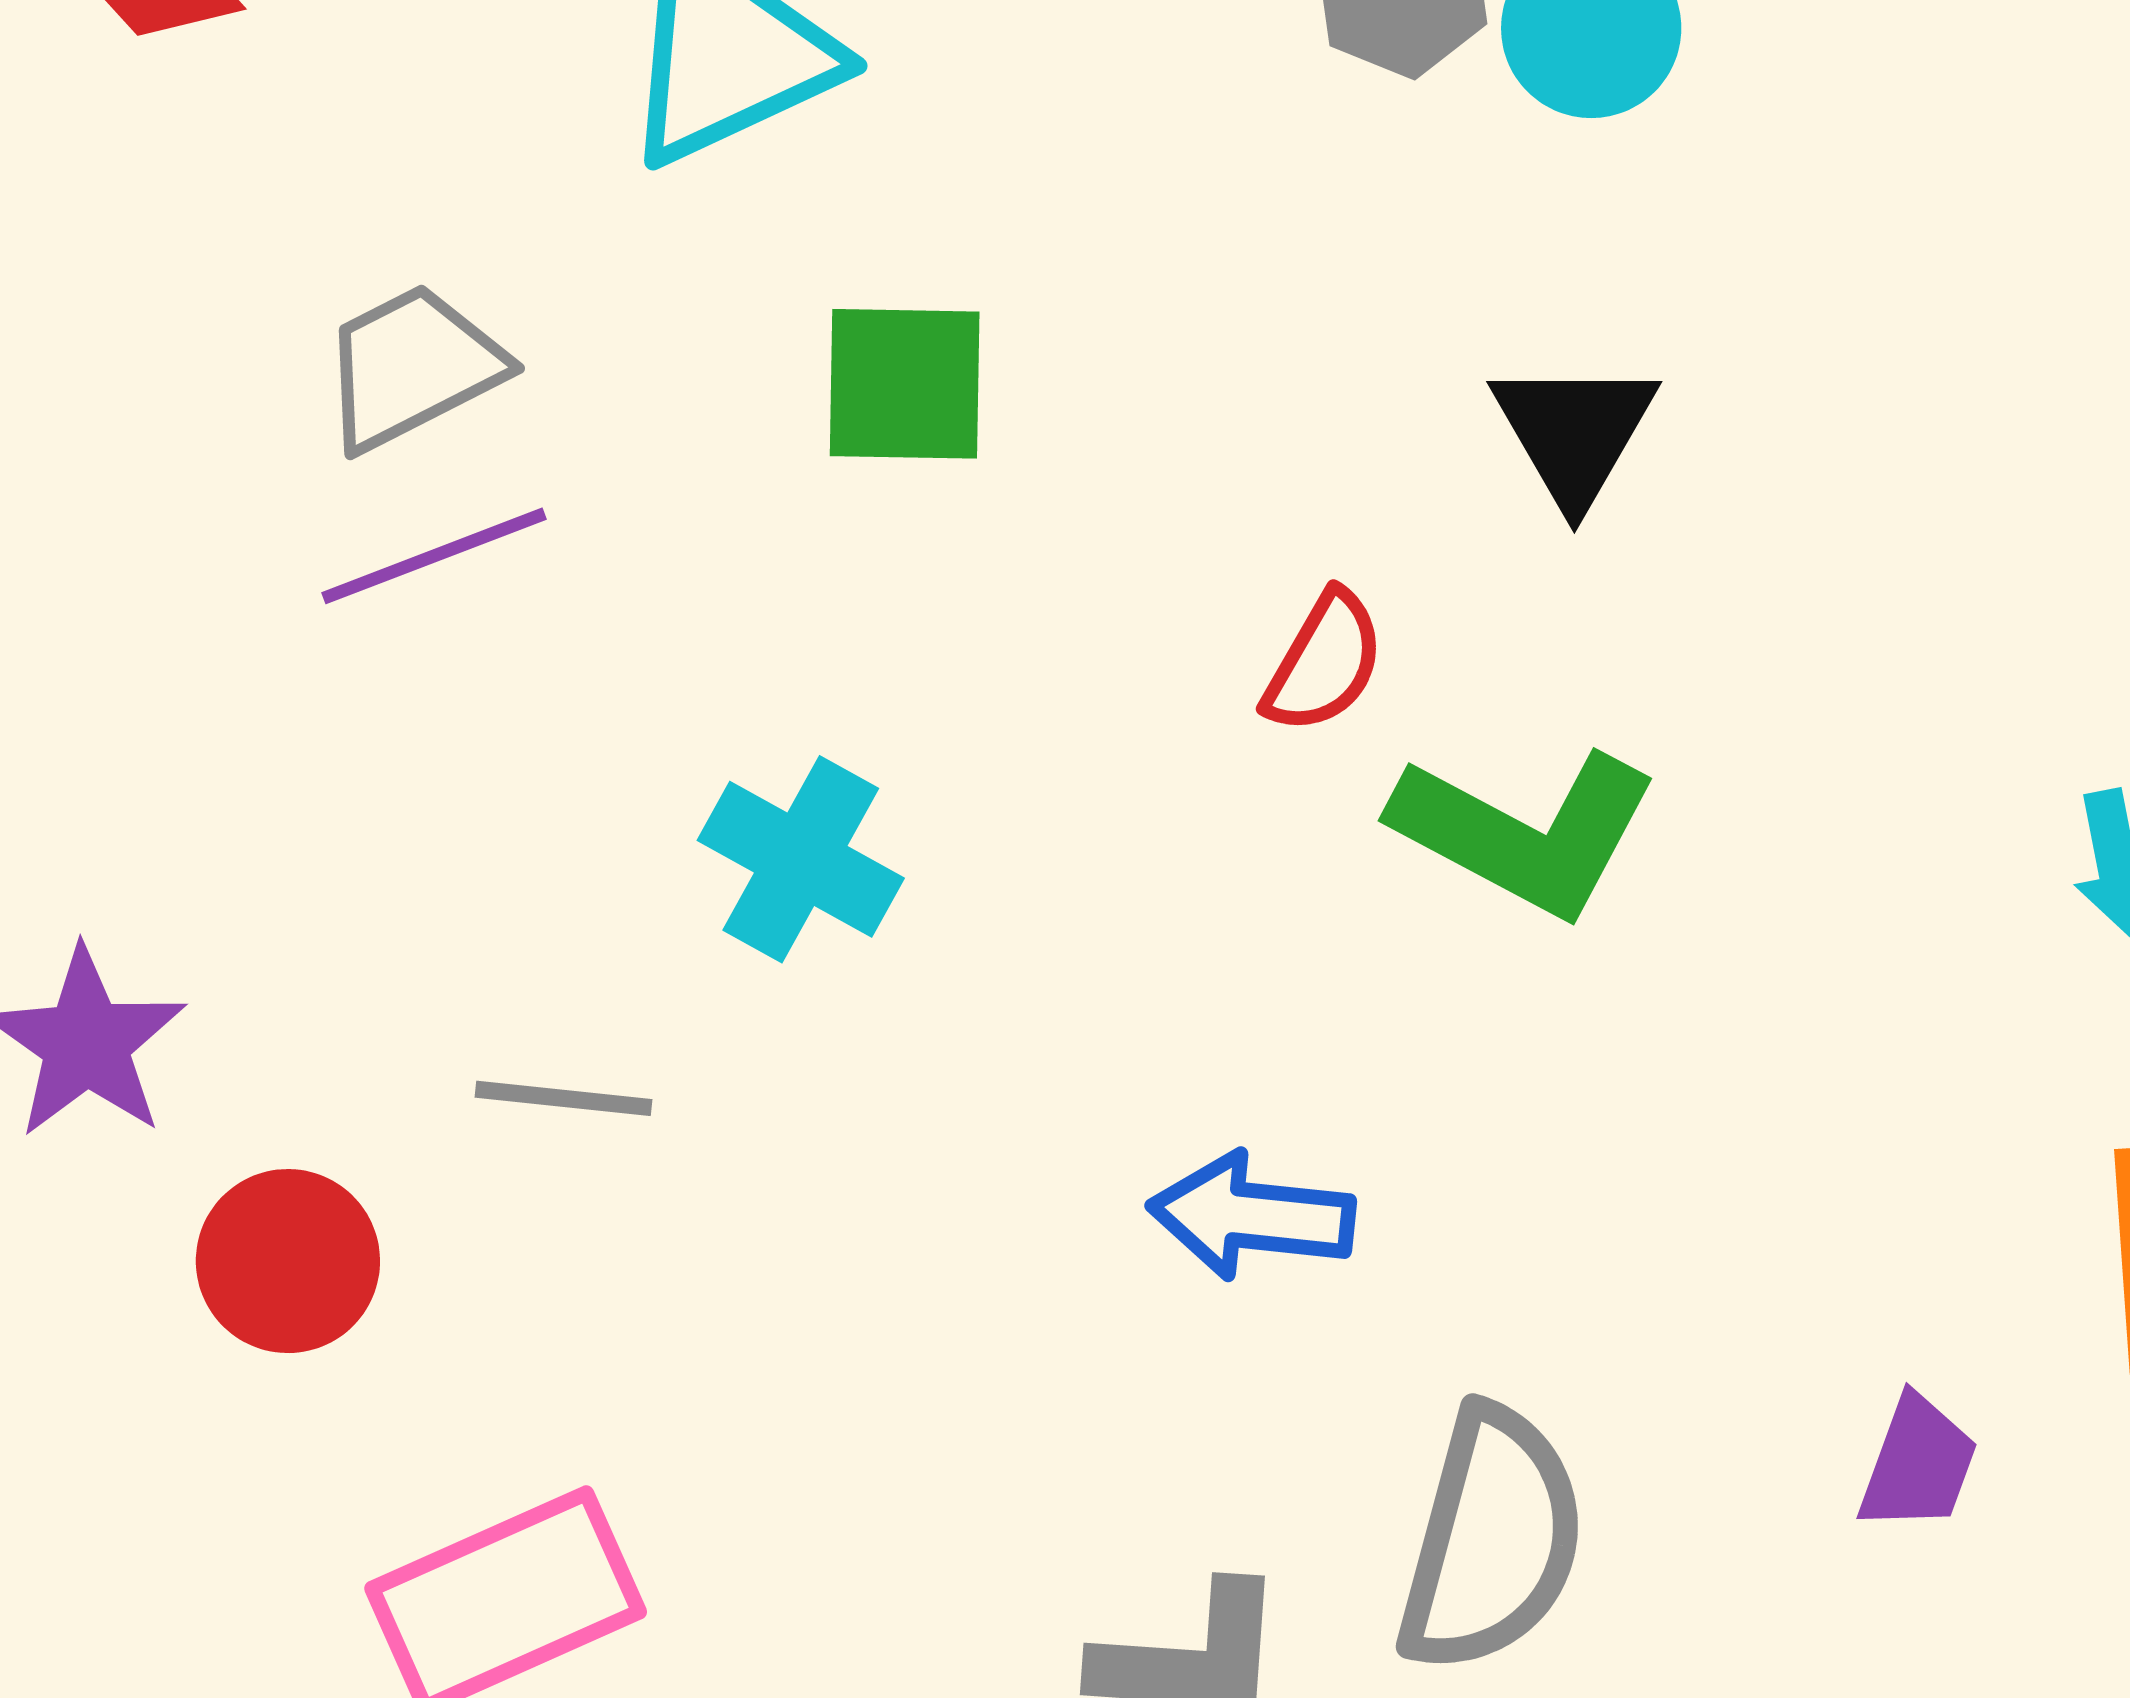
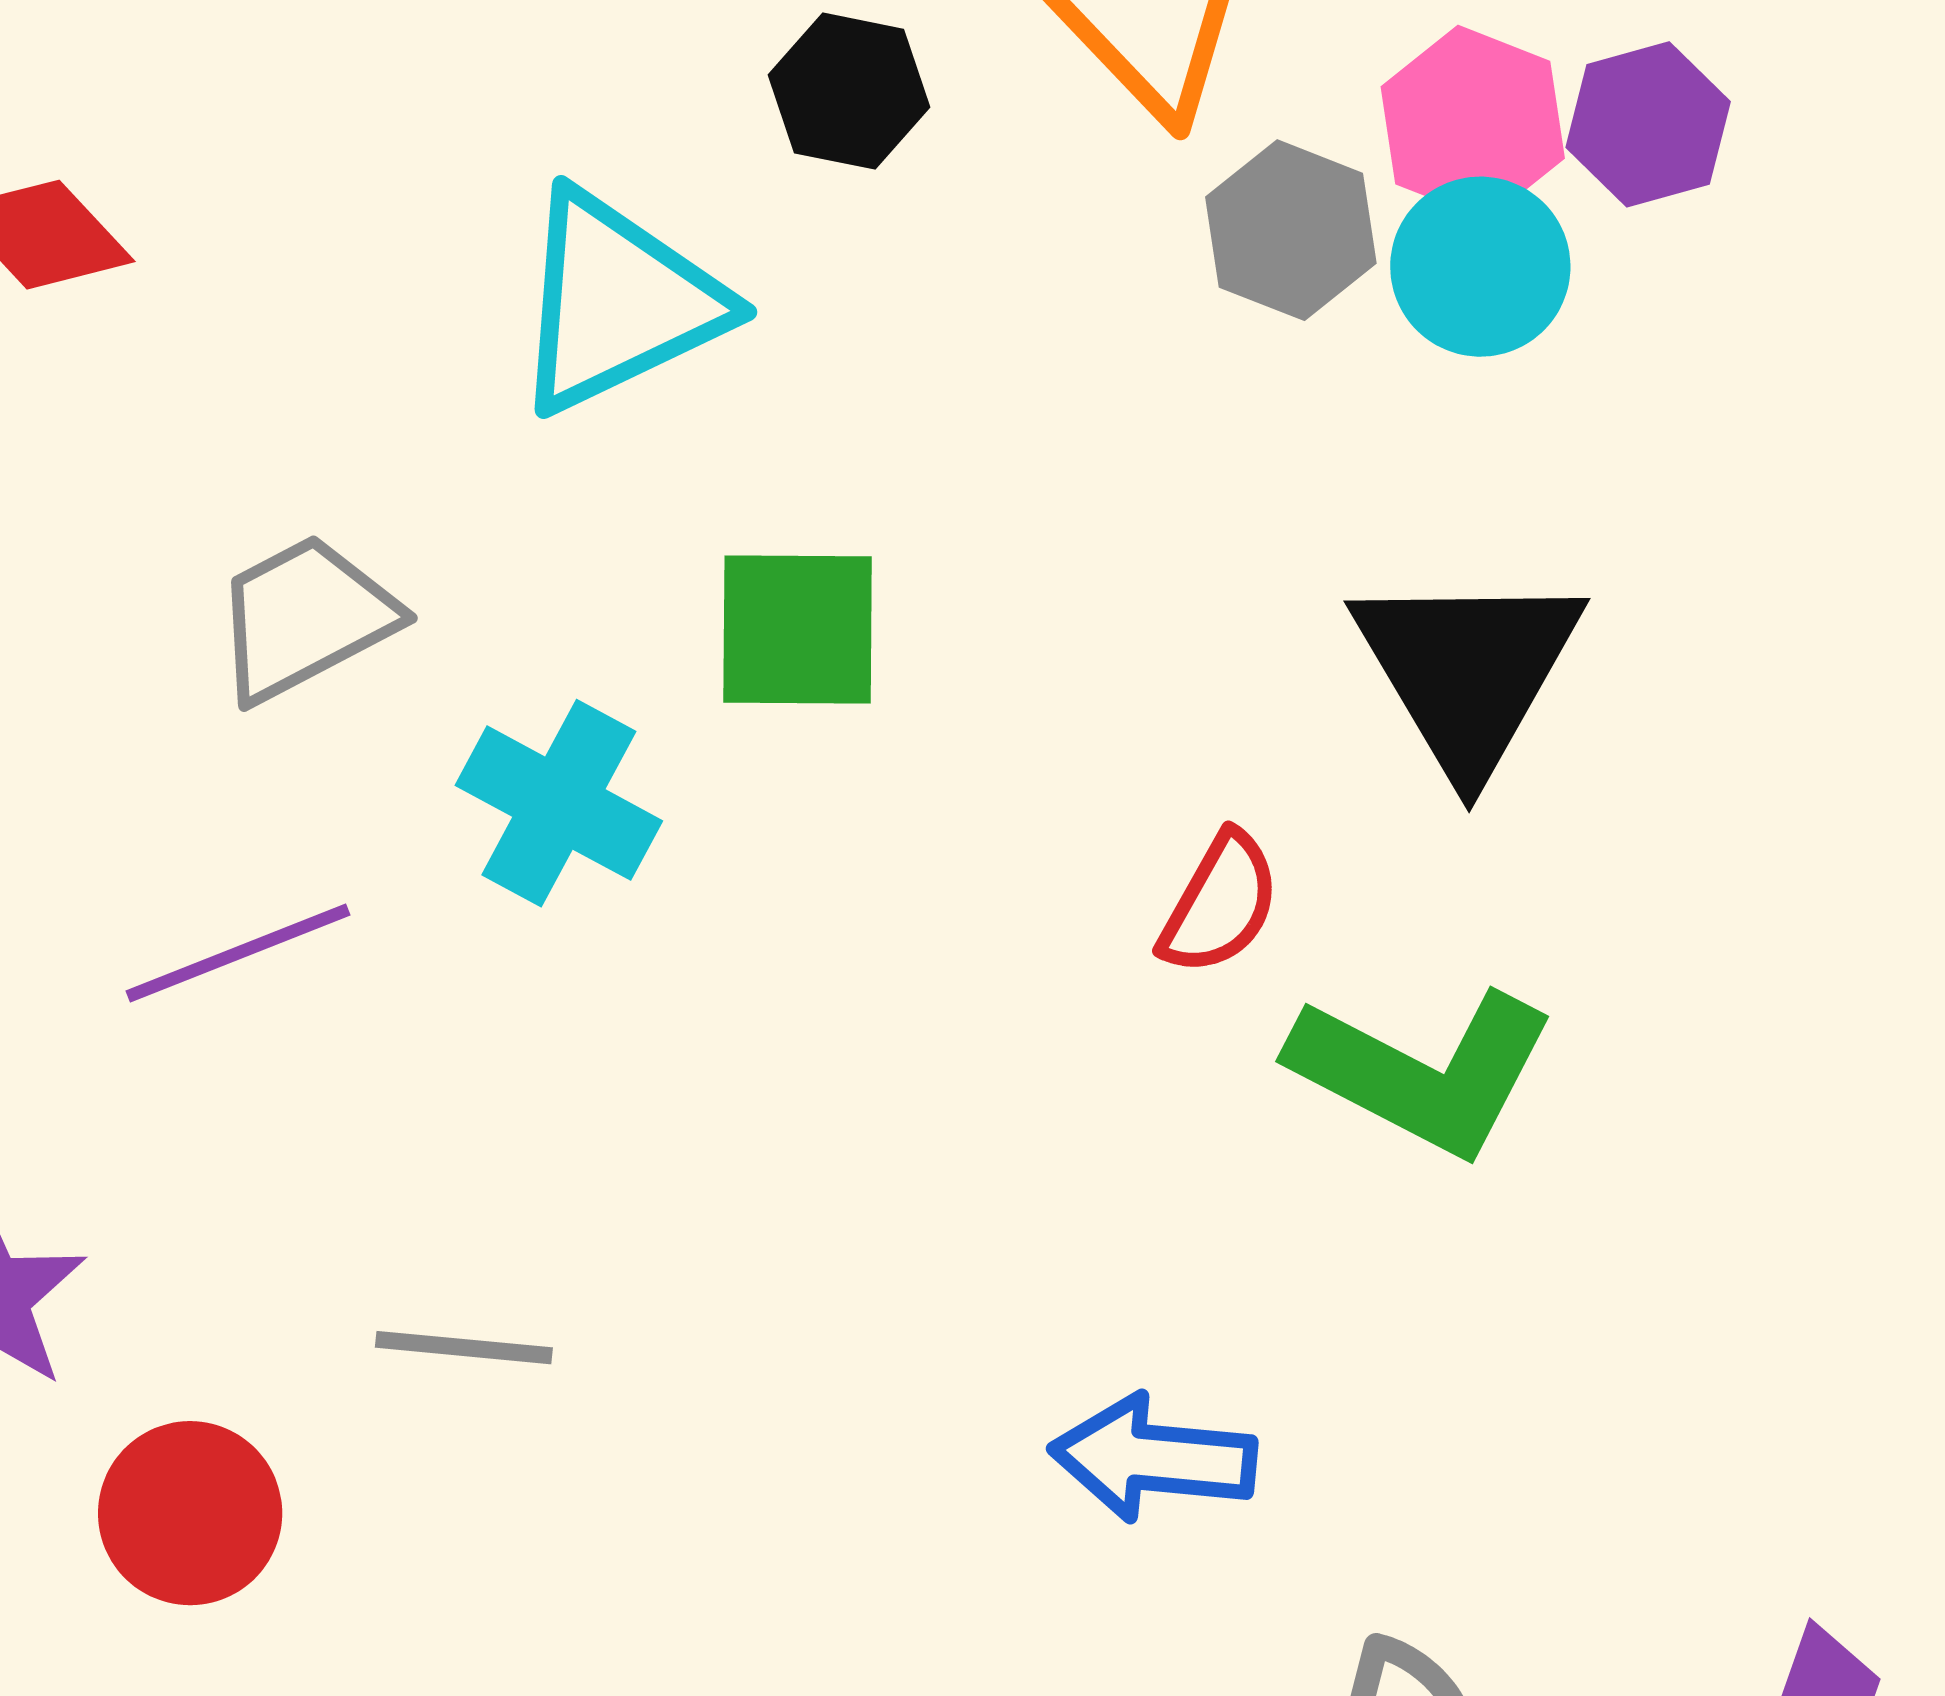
black triangle: (1574, 432) -> (1468, 671), size x1.4
purple line: (434, 556) -> (238, 953), moved
cyan cross: (801, 859) -> (559, 803), moved

